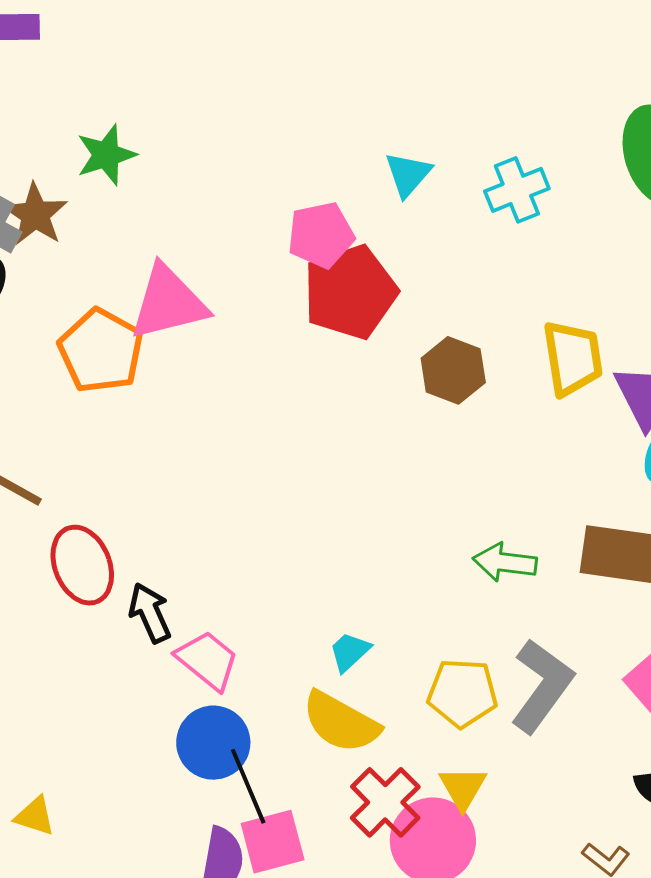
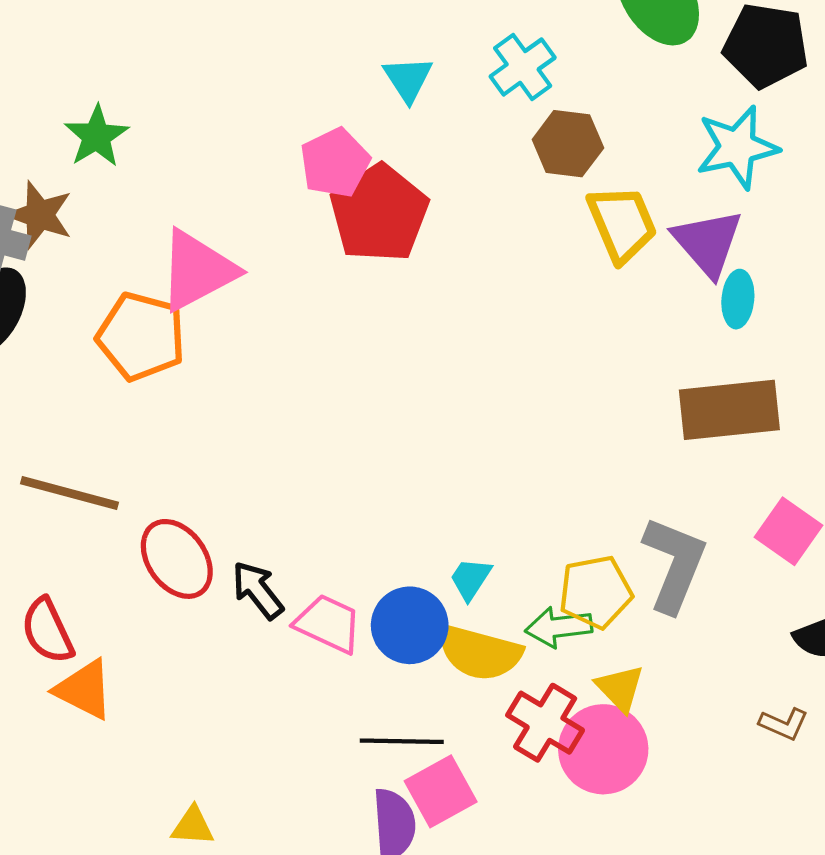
brown hexagon: (453, 370) -> (568, 144), moved
green arrow: (505, 562) -> (559, 627), moved
blue circle: (213, 743) -> (410, 625), moved
black line: (248, 786) -> (402, 741), turned -52

